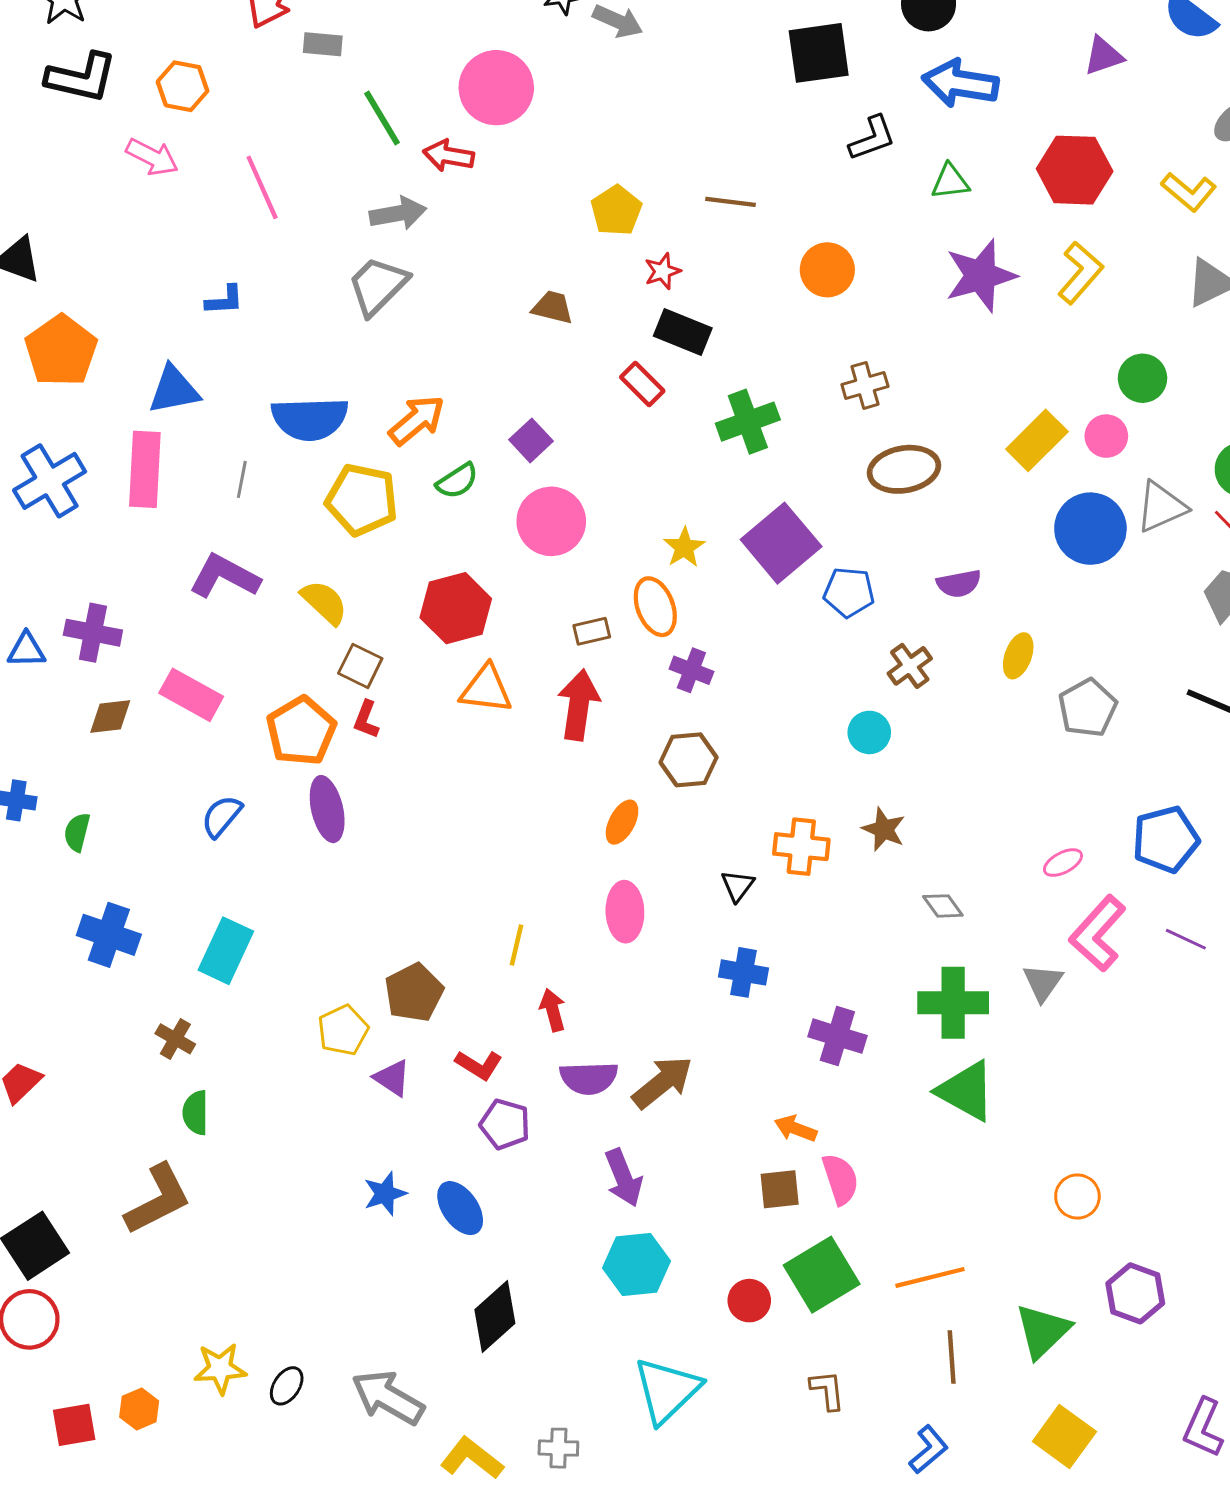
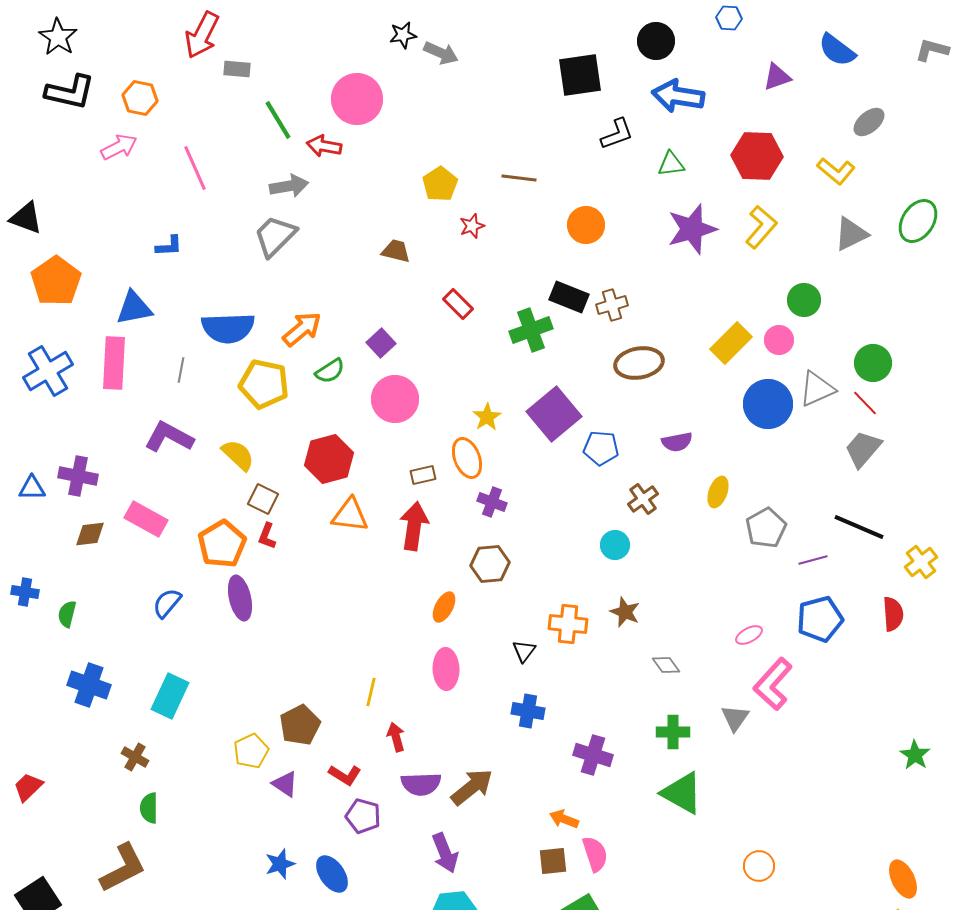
pink arrow: (152, 157) -> (119, 147), turned -54
black rectangle: (683, 332) -> (569, 297), moved
purple line: (1186, 939) -> (813, 560), moved, turned -40
green cross: (953, 1003) -> (673, 732), size x0.7

